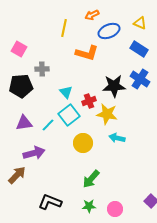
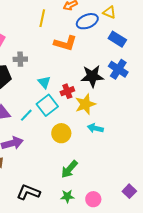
yellow triangle: (140, 23) -> (109, 12), moved
yellow star: (107, 114) -> (85, 104), turned -30

